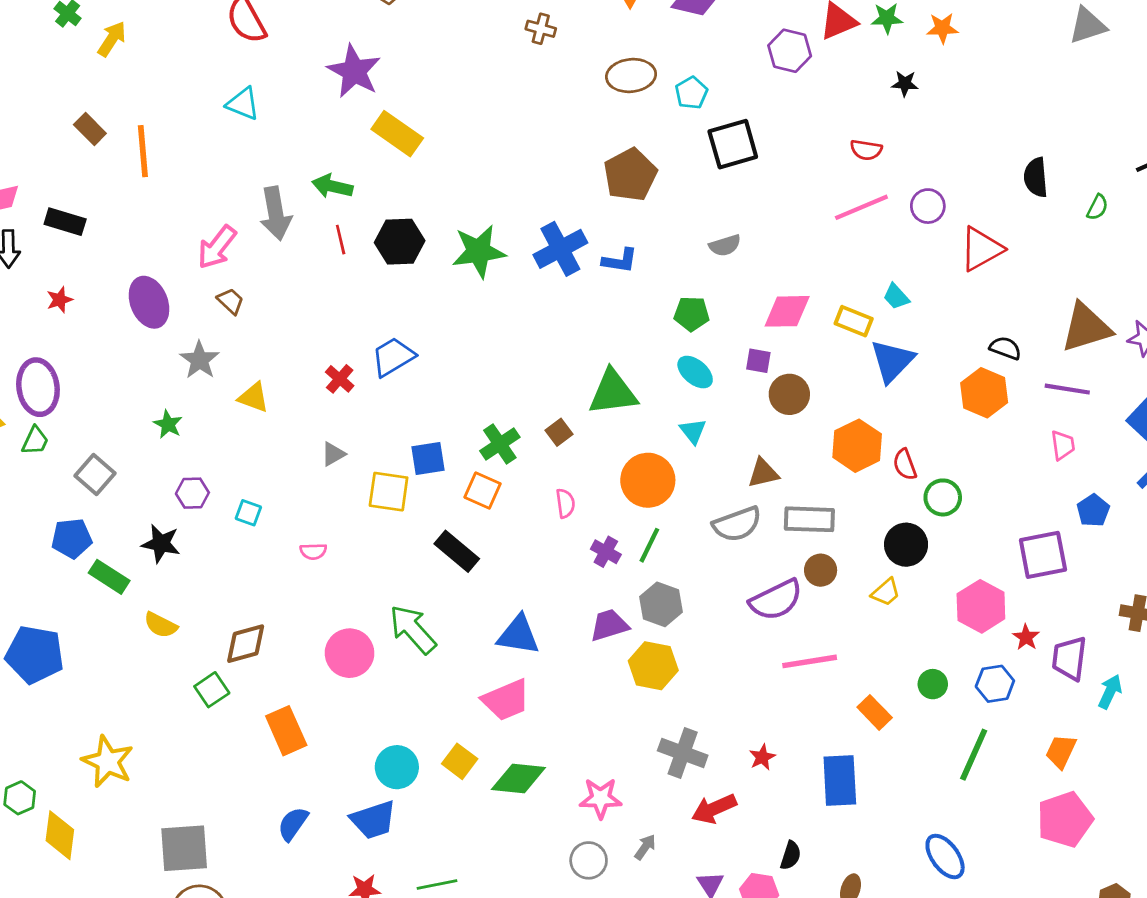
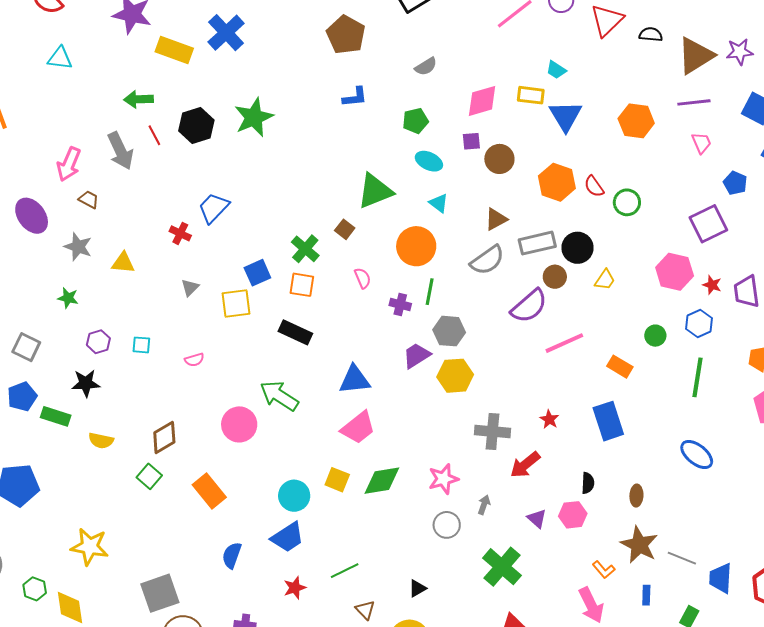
gray arrow: (276, 213) -> (120, 151), moved
blue cross: (560, 249) -> (226, 33), moved
black semicircle: (1005, 348) -> (651, 34), moved
black circle: (906, 545) -> (578, 248), moved

